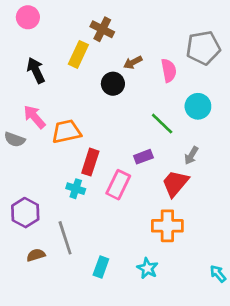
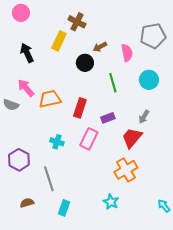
green line: (162, 124) -> (113, 83), moved, turned 30
red rectangle: (90, 162) -> (80, 108), moved
orange cross: (167, 226) -> (126, 170), turned -30
brown semicircle: (36, 255) -> (27, 203), moved
cyan rectangle: (101, 267) -> (64, 208), moved

